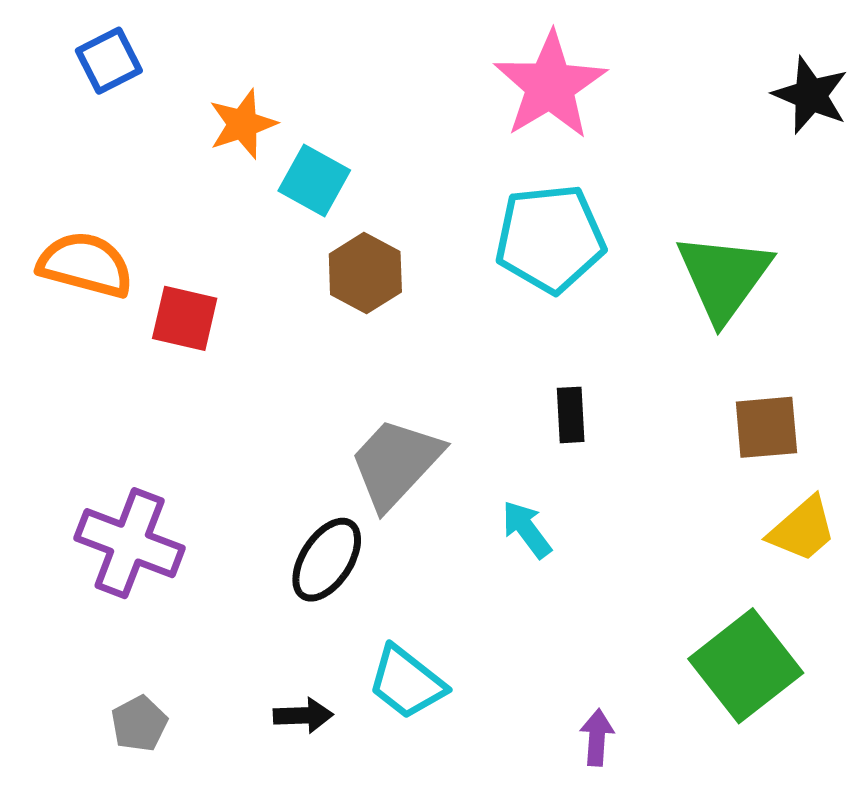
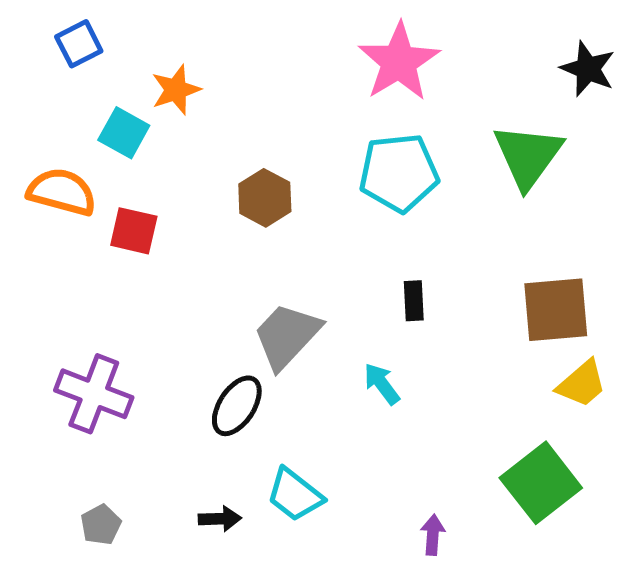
cyan square: (314, 181) -> (124, 133), moved
green triangle: (724, 277) -> (528, 156), moved
brown square: (766, 427) -> (556, 310), size x1.4

